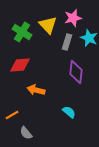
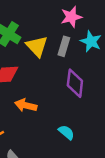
yellow triangle: (48, 25) -> (37, 46), moved

